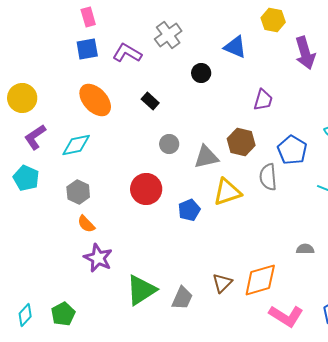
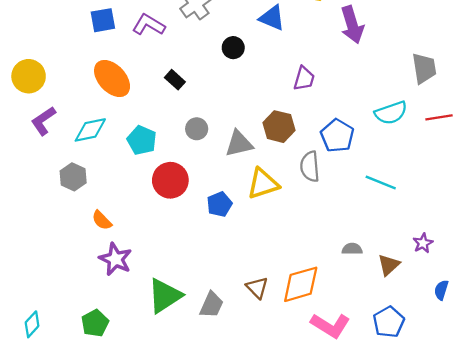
cyan pentagon: (26, 178) -> (142, 140), moved
gray hexagon: (78, 192) -> (73, 177), moved
brown triangle: (222, 283) -> (257, 288), turned -30
green pentagon: (63, 314) -> (95, 323), moved

